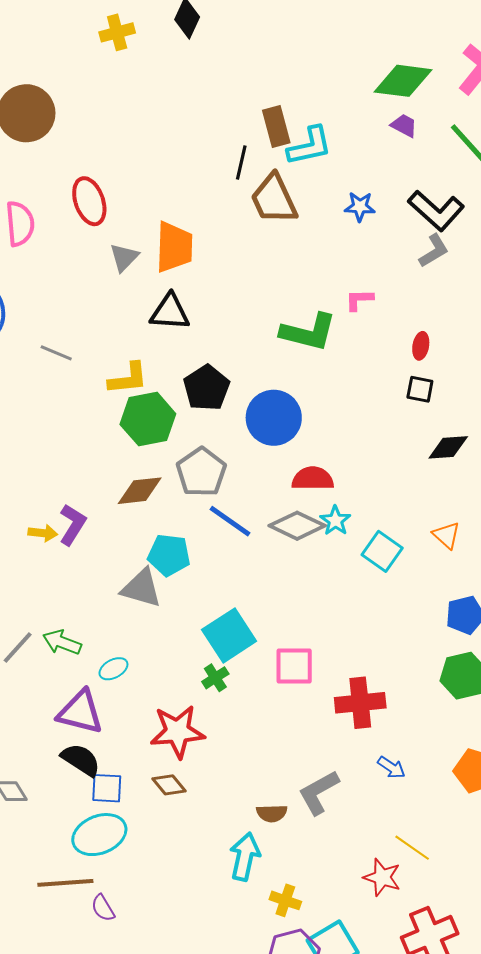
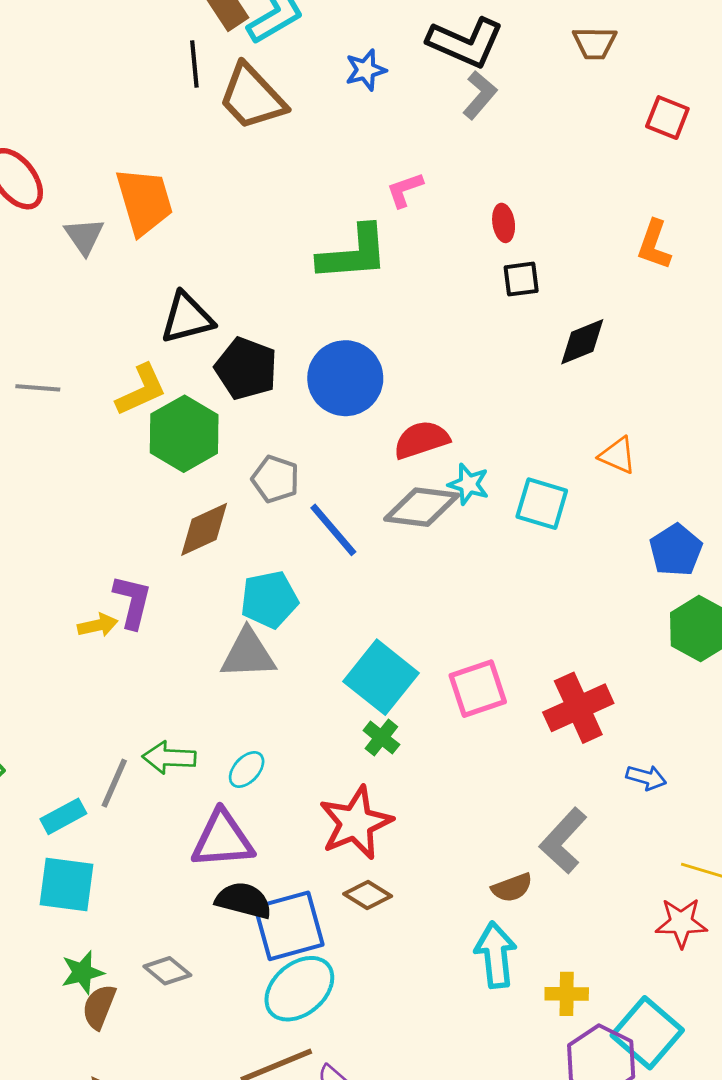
black triangle: (170, 312) -> (187, 318), moved
gray pentagon: (201, 472) -> (275, 479), size x0.7
blue line: (230, 521) -> (333, 530), turned 33
blue square: (107, 788) -> (289, 926), size x1.6

